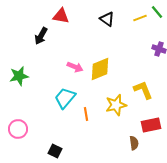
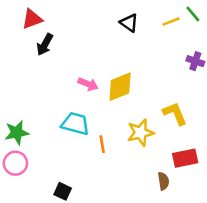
red triangle: (61, 16) -> (32, 19), moved, turned -30
green star: (19, 76) -> (17, 133), moved
cyan trapezoid: (65, 98) -> (75, 124), turned 65

